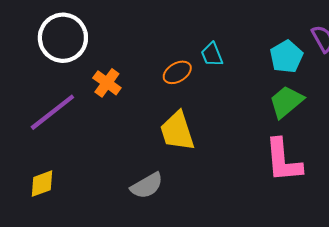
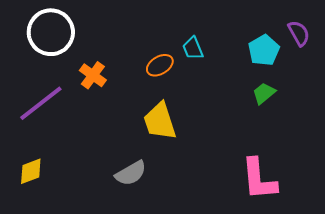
green trapezoid: (286, 102) -> (264, 93), size x0.7
pink L-shape: (283, 160) -> (259, 179), moved

